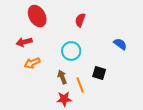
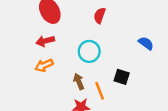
red arrow: (24, 42) -> (45, 41), moved

